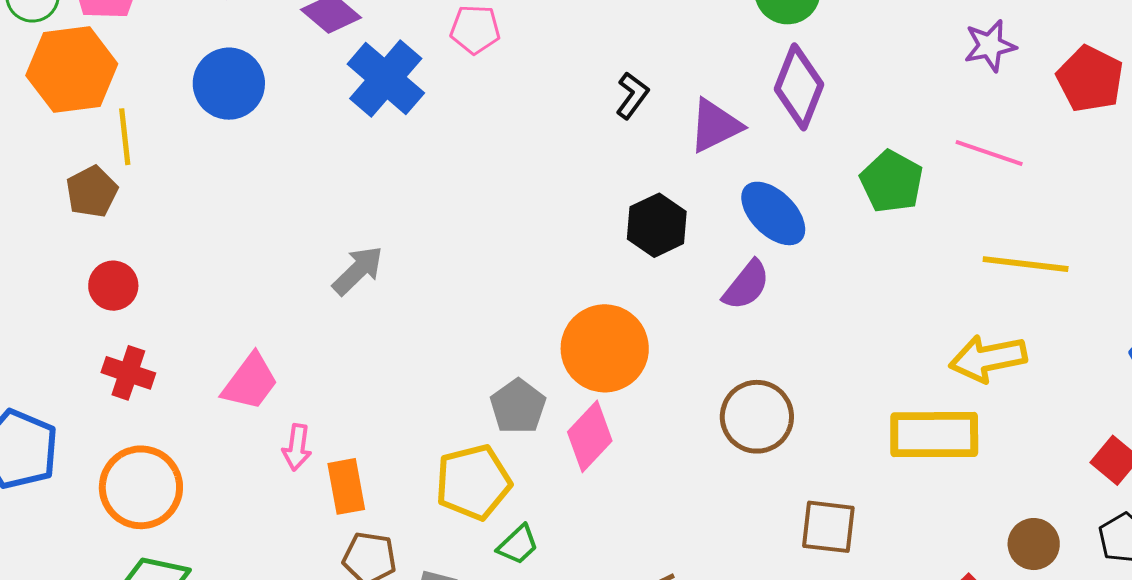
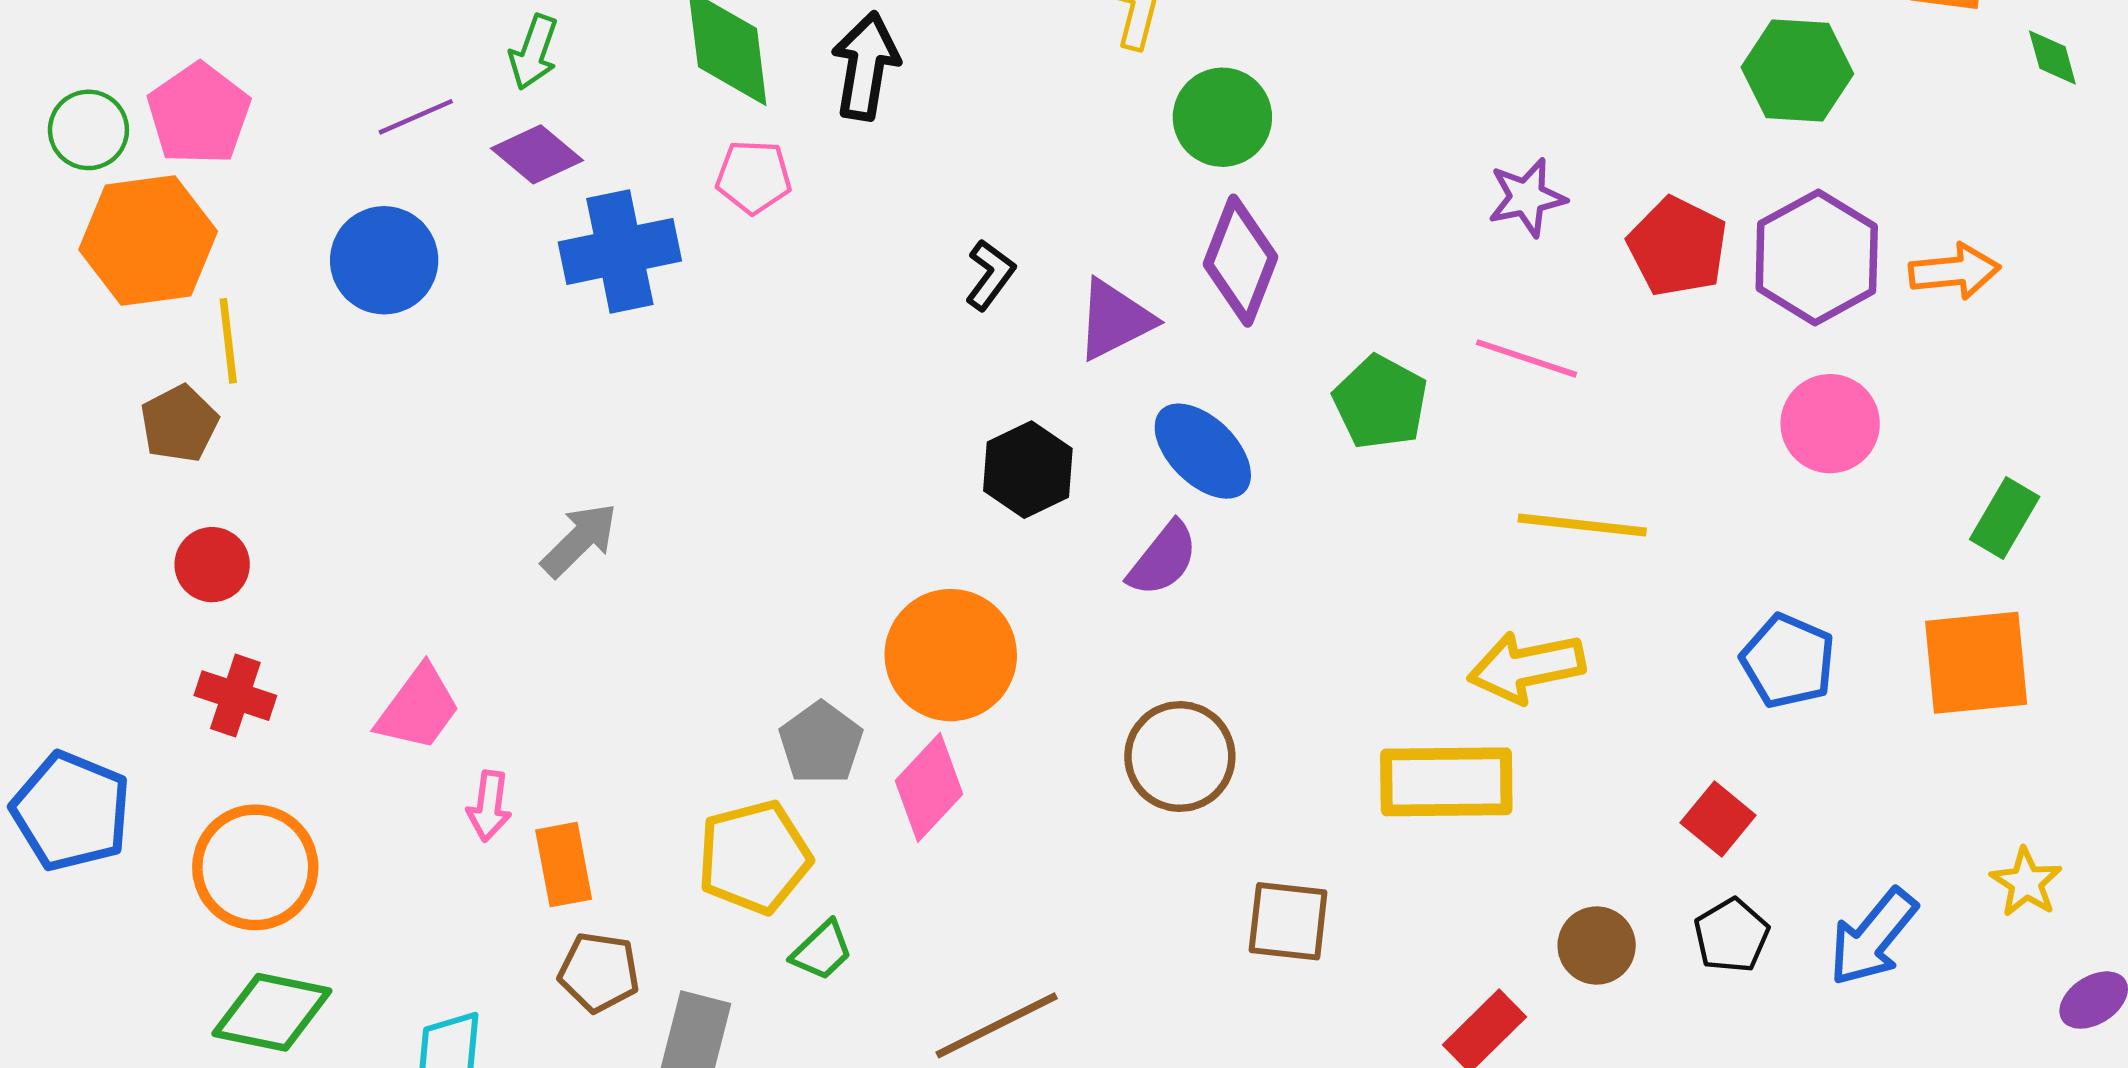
blue cross: (386, 79) -> (620, 251), turned 38

